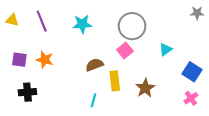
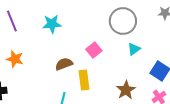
gray circle: (132, 26) -> (123, 21), moved
brown star: (145, 88) -> (126, 90), moved

